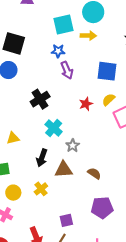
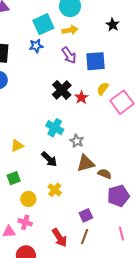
blue star: (58, 51) -> (36, 46), moved
purple arrow: (67, 70) -> (69, 55), moved
black cross: (40, 99) -> (62, 90), moved
black arrow: (42, 158) -> (49, 159), turned -54
brown triangle: (64, 170) -> (86, 163), moved
brown semicircle: (94, 173) -> (105, 174), moved

